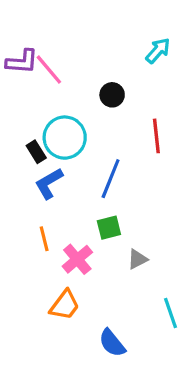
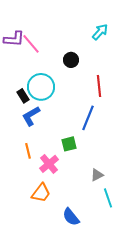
blue line: (111, 179) -> (88, 118), moved
gray triangle: (137, 259) -> (97, 175), moved

